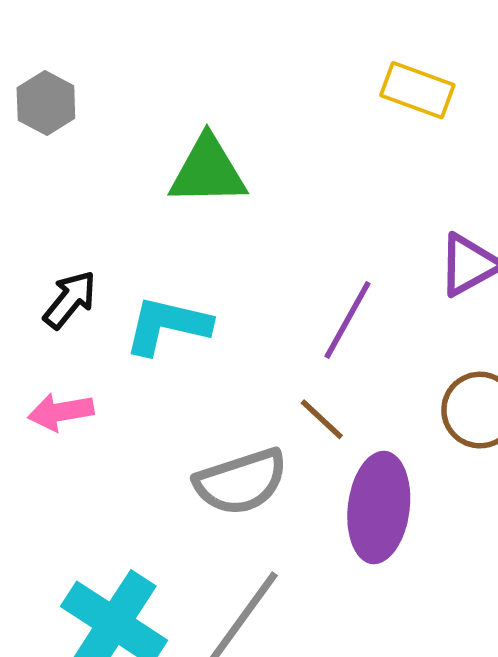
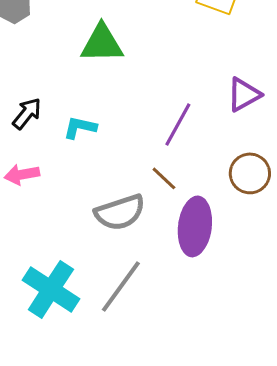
cyan L-shape: (167, 325) -> (80, 127), size x0.7

